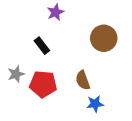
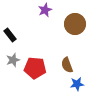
brown circle: (104, 38) -> (75, 24), moved
black rectangle: (42, 46) -> (10, 35), moved

